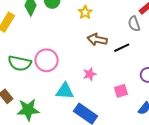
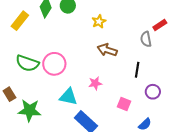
black line: (122, 48) -> (137, 70), moved, turned -63
pink square: (121, 91) -> (124, 104), turned 32

